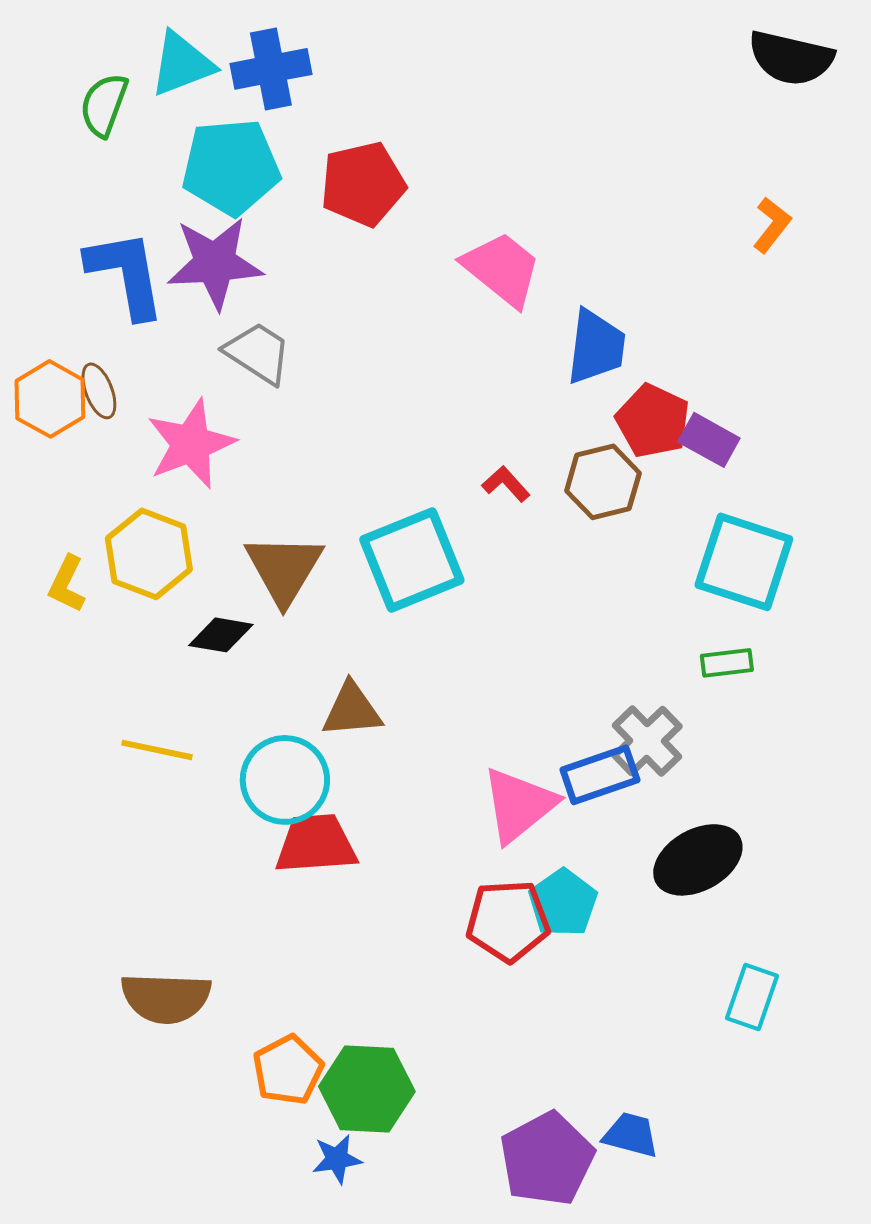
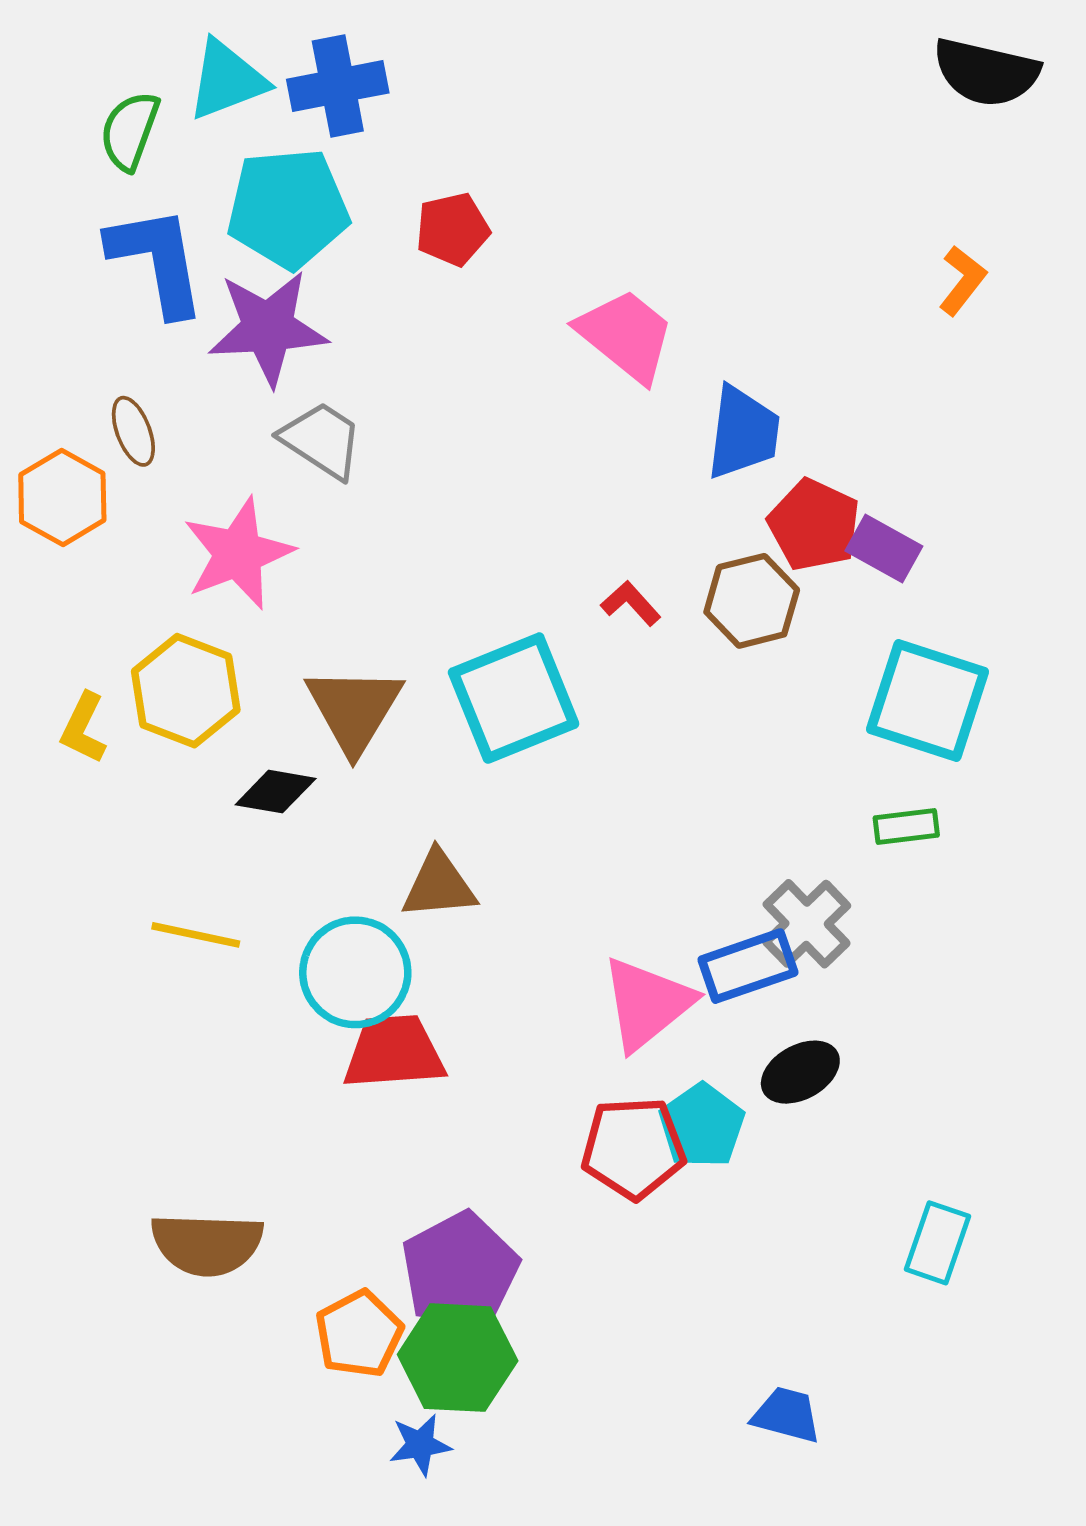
red pentagon: (363, 184) -> (453, 229), size x0.7
blue L-shape: (126, 274) -> (157, 261), moved
brown ellipse: (99, 391) -> (133, 431), moved
black ellipse: (698, 860) -> (800, 1072), moved, size x0.7
purple pentagon: (547, 1159) -> (460, 1270), moved

